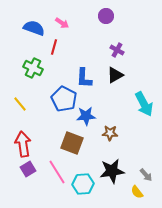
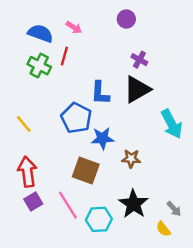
green cross: (33, 68) -> (39, 66), moved
black triangle: (115, 75) -> (137, 89), size x1.4
black star: (112, 171) -> (133, 204), turned -30

